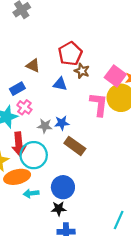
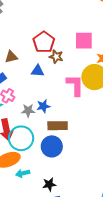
brown triangle: (33, 66) -> (11, 57), turned -32
pink square: (115, 76) -> (84, 41), moved, turned -30
brown rectangle: (75, 146) -> (58, 126), turned -30
blue circle: (63, 187) -> (52, 146), moved

